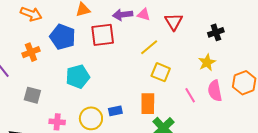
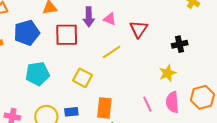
purple arrow: (123, 15) -> (89, 17), turned -90
blue pentagon: (63, 37) -> (27, 33), turned 30
yellow square: (161, 72) -> (82, 78), moved

